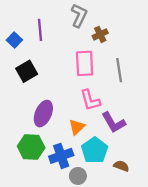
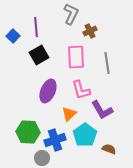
black square: (27, 71) -> (39, 55), moved
purple ellipse: (43, 114) -> (48, 91), moved
gray circle: (78, 176) -> (42, 158), moved

